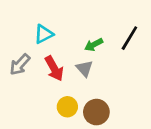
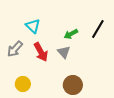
cyan triangle: (44, 34) -> (33, 26), turned -49
yellow circle: (67, 107) -> (23, 84), moved

